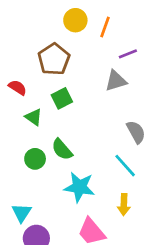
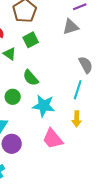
green circle: (35, 159) -> (13, 97), moved
cyan line: (125, 166) -> (78, 90), turned 60

